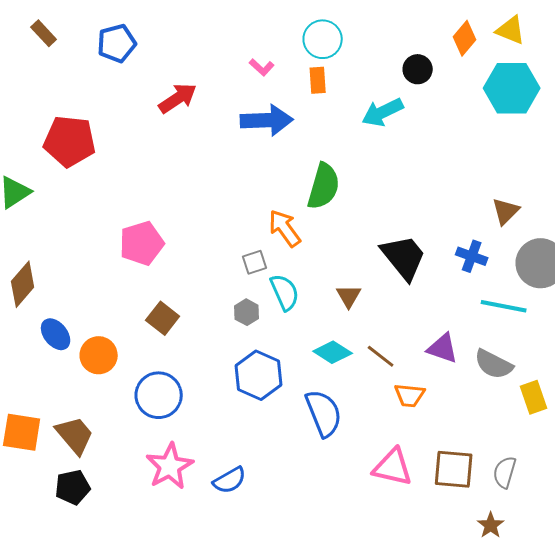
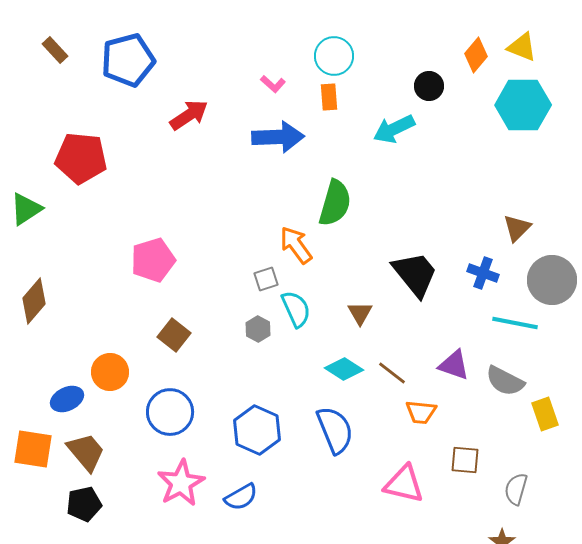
blue pentagon: (117, 43) -> (128, 60), size x1.4
blue ellipse: (56, 334) -> (67, 399), moved, turned -76
blue hexagon: (259, 375) -> (257, 430), moved
brown square: (454, 469) -> (465, 460), moved, size x0.7

